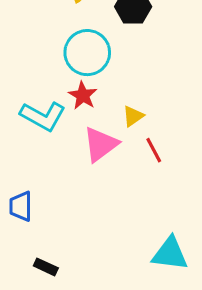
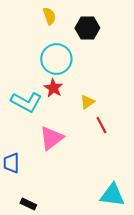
pink triangle: (101, 144) -> (51, 138), moved

